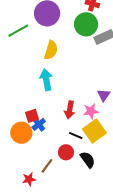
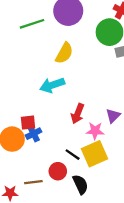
cyan arrow: (46, 80) -> (52, 85), turned -110
red arrow: (70, 110) -> (78, 114), moved
brown line: (47, 166) -> (33, 182), turned 35

